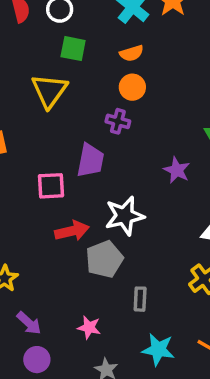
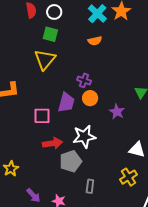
green square: (73, 49) -> (50, 34), moved
orange circle: (132, 87) -> (90, 98), moved
purple arrow: (29, 323) -> (33, 195), moved

